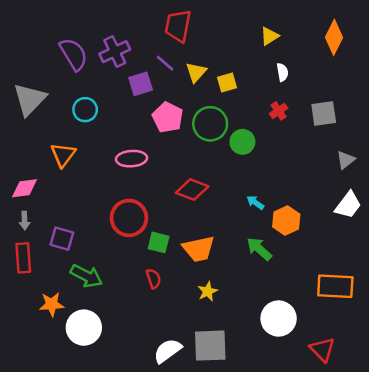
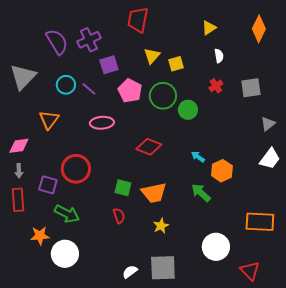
purple line: (165, 63) -> (89, 89), moved
red circle: (129, 218) -> (76, 169), moved
white semicircle: (168, 351) -> (130, 272), size x0.7

